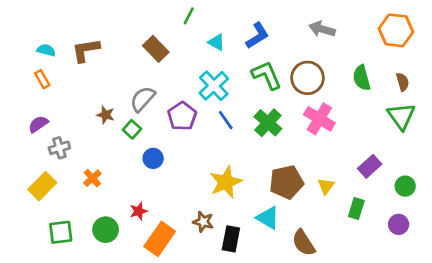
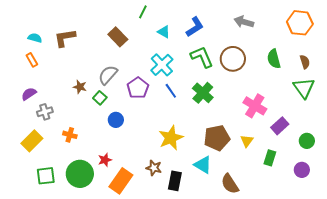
pink cross: (319, 119) -> (255, 106), moved
orange cross: (92, 178) -> (70, 135), turned -32
green circle: (106, 230) -> (80, 174), size x1.4

